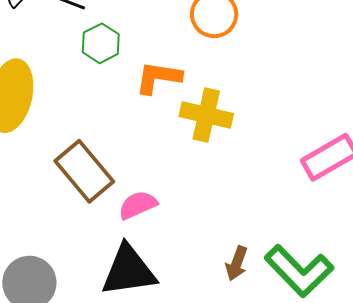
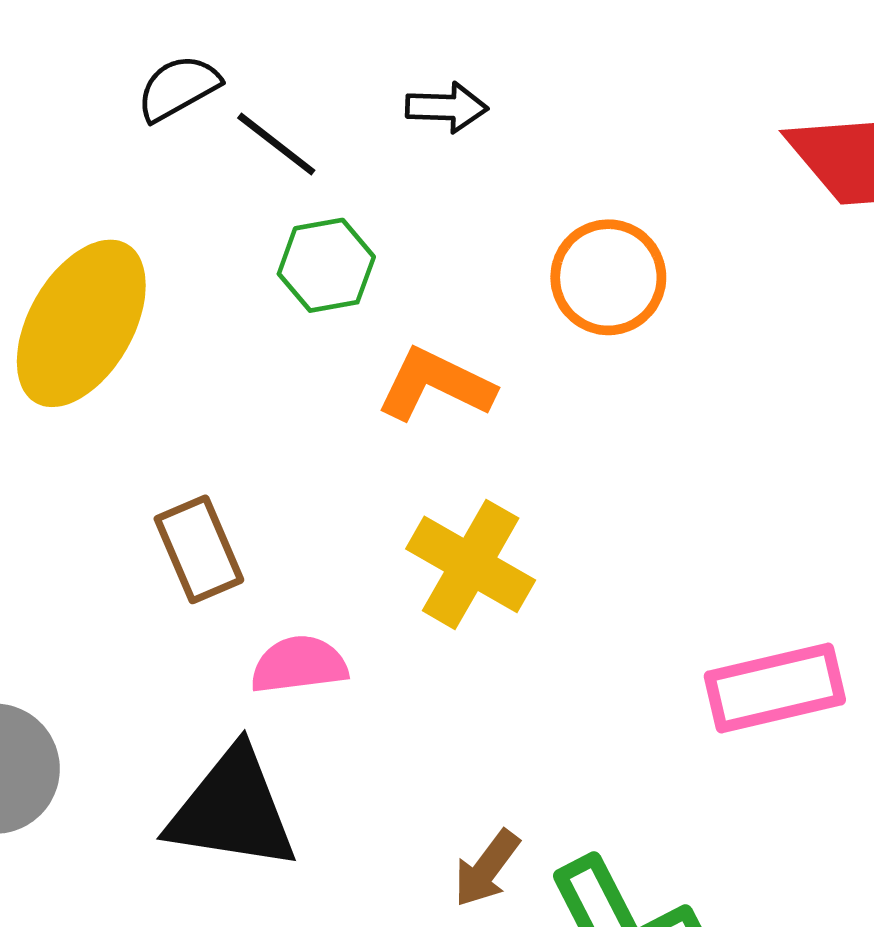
yellow cross: (206, 115) -> (471, 564), moved
brown rectangle: (84, 171) -> (199, 549), size x0.7

